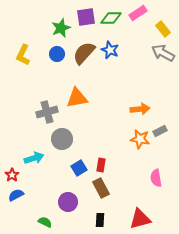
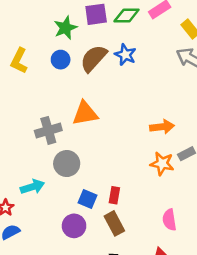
blue square: (79, 168) -> (87, 199), turned -35
pink semicircle: (156, 178) -> (169, 220), moved
purple circle: (68, 202) -> (74, 226), moved

